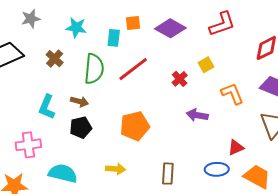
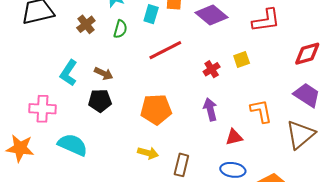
green semicircle: (94, 69) -> (120, 29), moved, size x0.6
orange L-shape: (232, 94) -> (261, 111), moved
purple arrow: (197, 115) -> (210, 109), moved, turned 55
red triangle: (236, 147) -> (234, 137), moved
yellow arrow: (116, 169) -> (148, 153), moved

